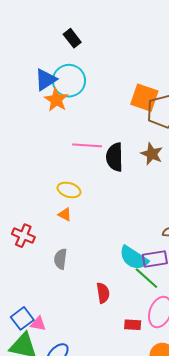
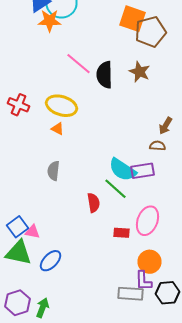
orange star: (56, 100) -> (50, 21), turned -30
pink line: (87, 145) -> (78, 64), turned 36
yellow ellipse: (69, 190) -> (62, 106), size x1.4
red cross: (23, 236) -> (18, 105), moved
green line: (146, 278) -> (116, 189), moved

